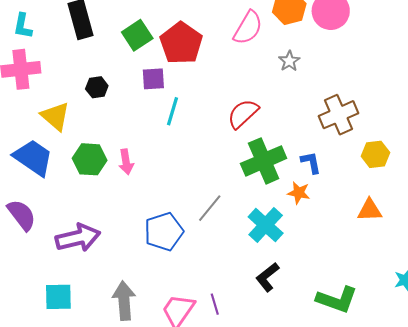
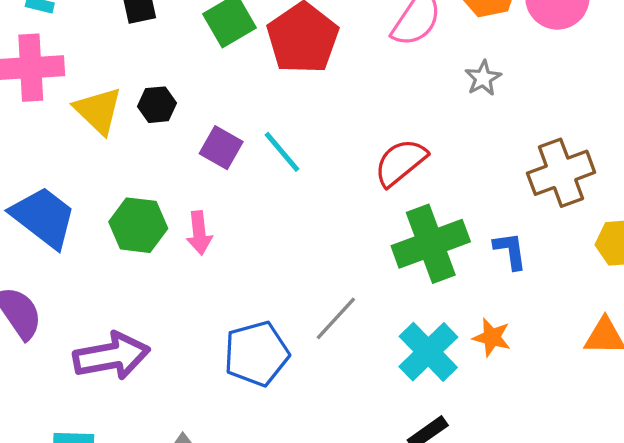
purple square: (153, 79) -> (221, 148), moved, turned 30
cyan line: (172, 111) -> (282, 152), turned -60
yellow triangle: (55, 116) -> (98, 110), moved
orange star: (299, 193) -> (492, 337), moved

